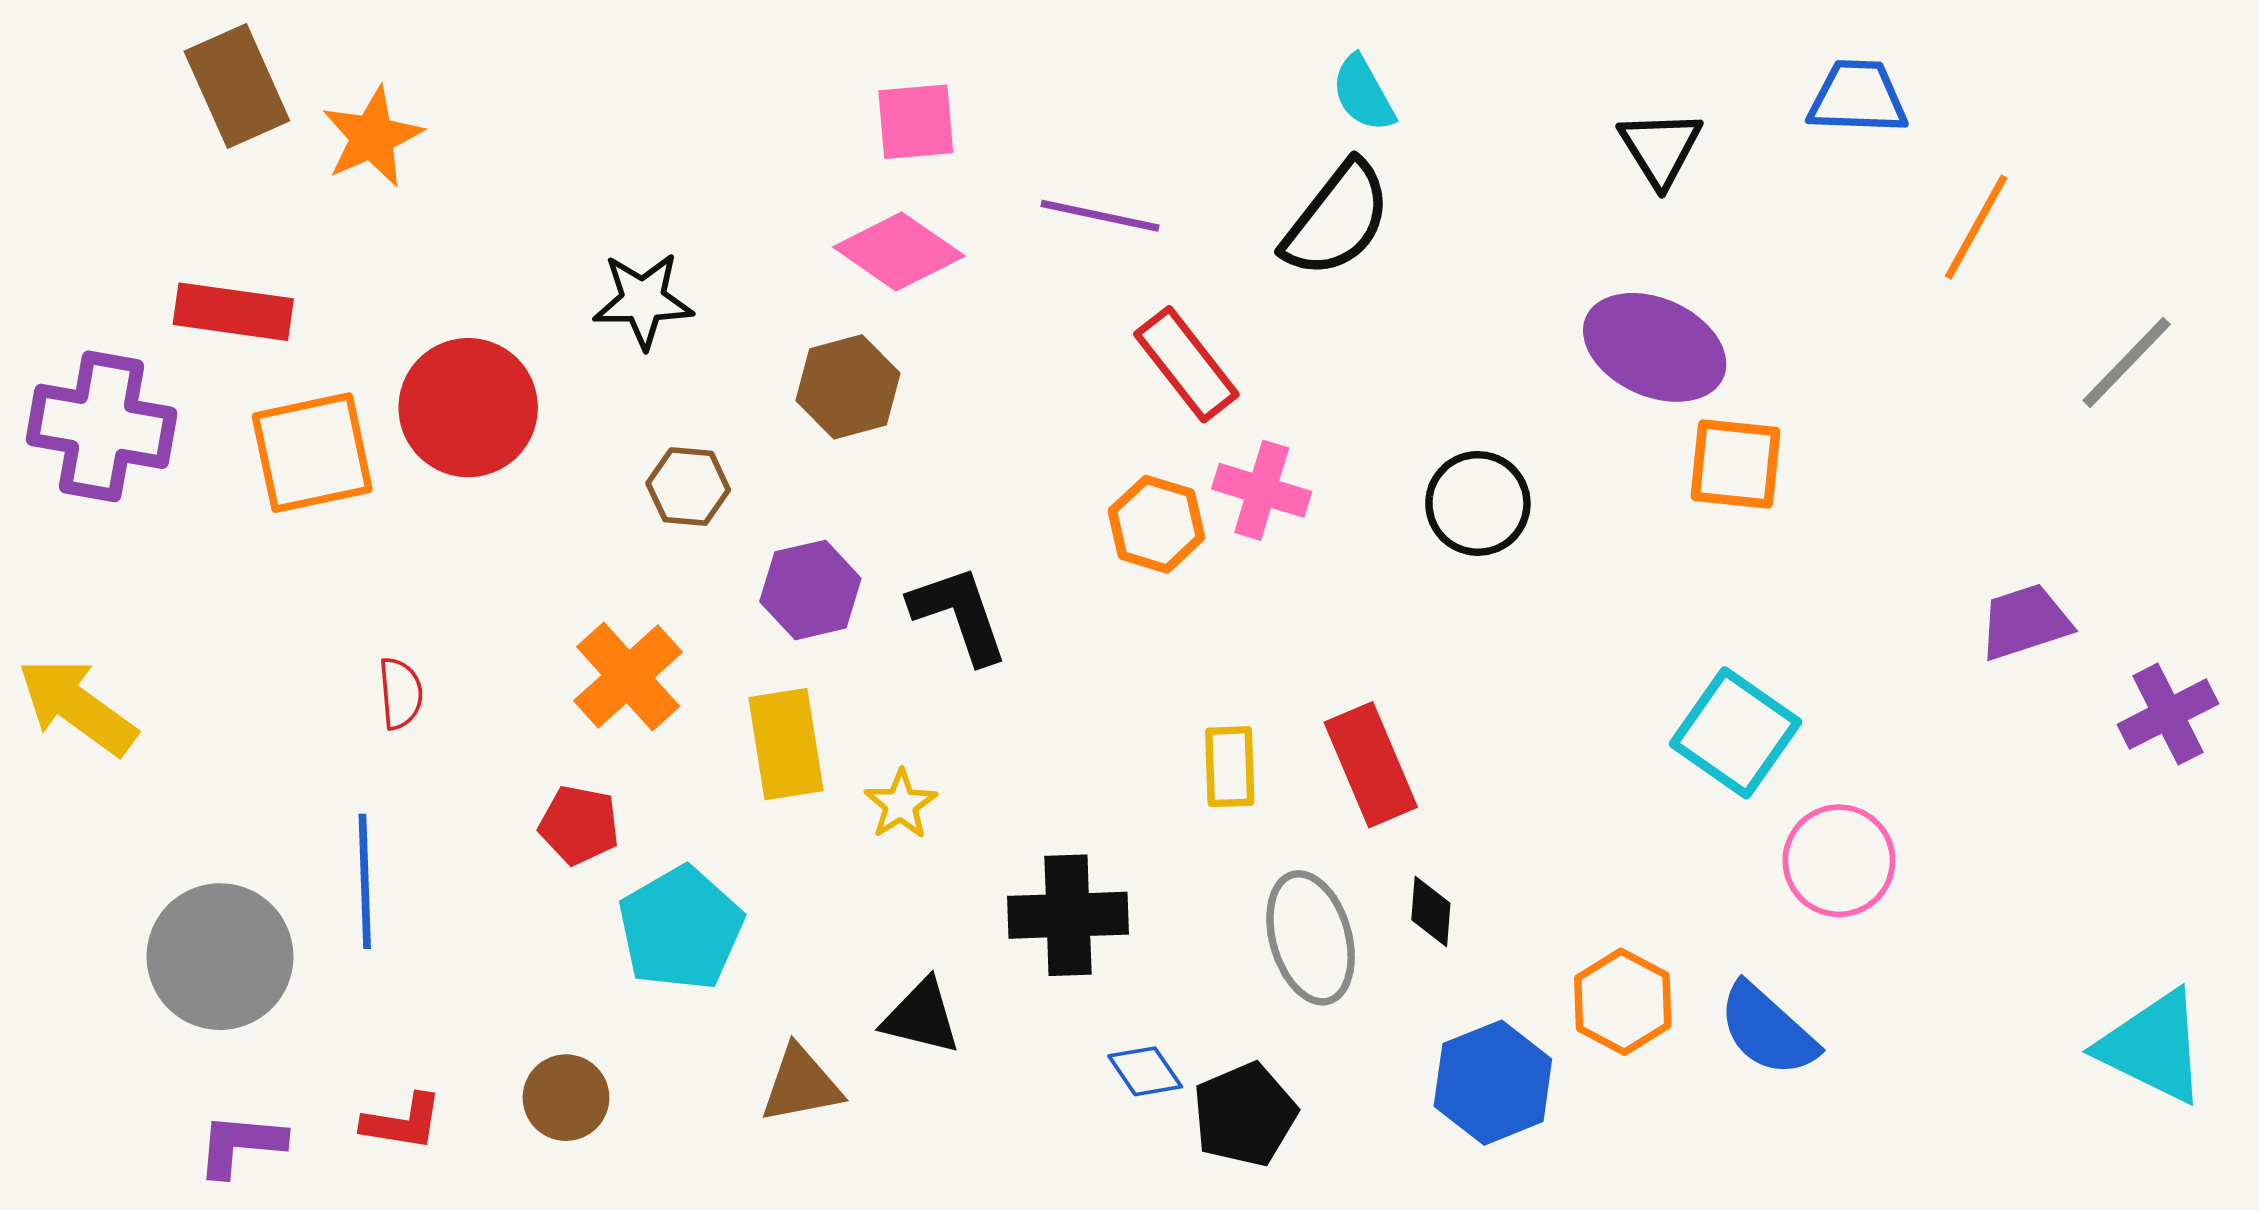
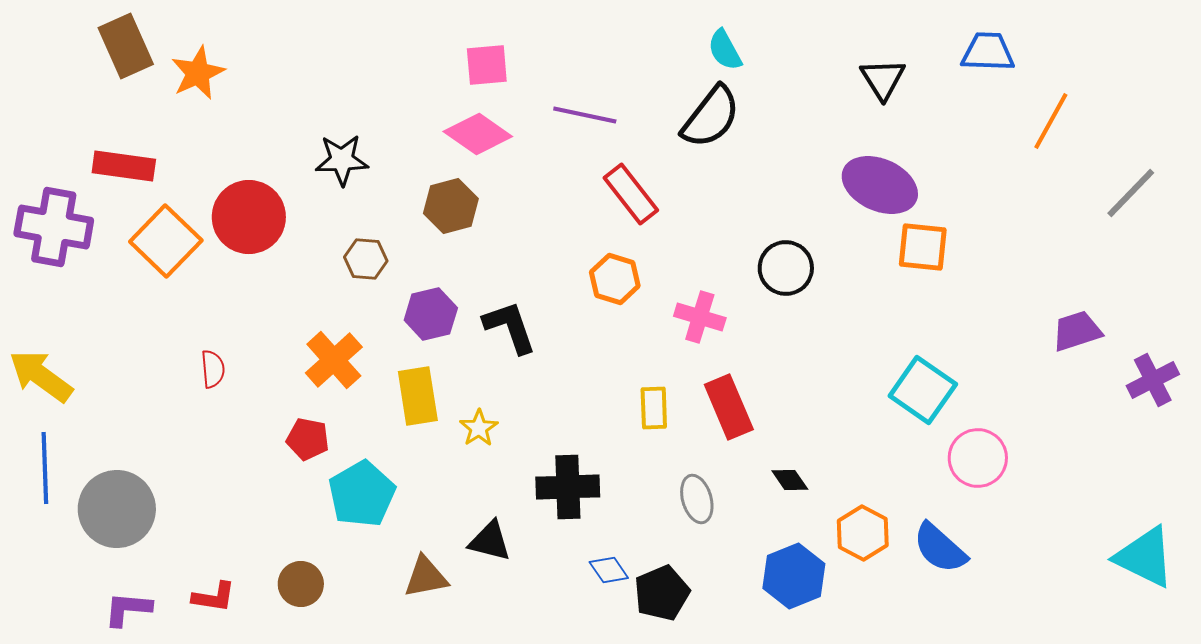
orange square: (312, 453) -> (166, 241), turned -34
pink cross: (1262, 490) -> (700, 317), moved
blue line: (365, 881) -> (45, 468), moved
black diamond: (1431, 911) -> (790, 480), moved, turned -39
gray ellipse: (1311, 938) -> (697, 499), size x0.7

